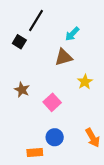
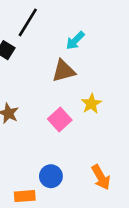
pink square: (52, 102) -> (60, 120), moved

